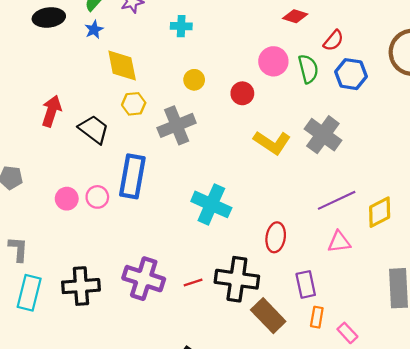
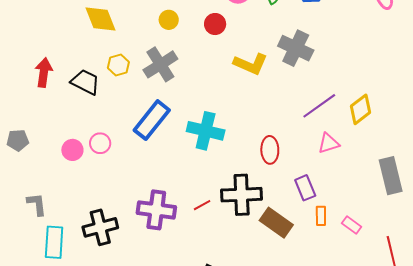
yellow hexagon: (134, 104) -> (118, 65), moved
blue rectangle: (132, 176) -> (152, 120), moved, turned 39

